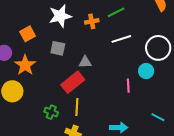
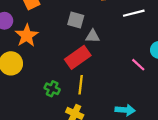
gray square: (58, 48) -> (76, 20), moved
pink line: (128, 86) -> (138, 65), turned -48

